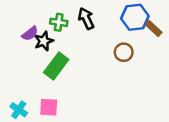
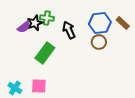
blue hexagon: (135, 17) -> (100, 23), moved
black arrow: (86, 19) -> (69, 30), moved
black star: (44, 41) -> (35, 23), moved

